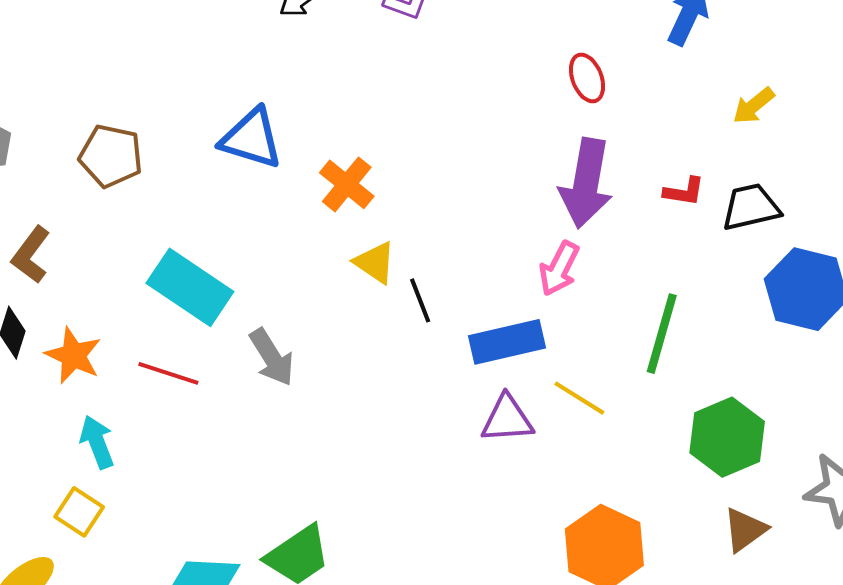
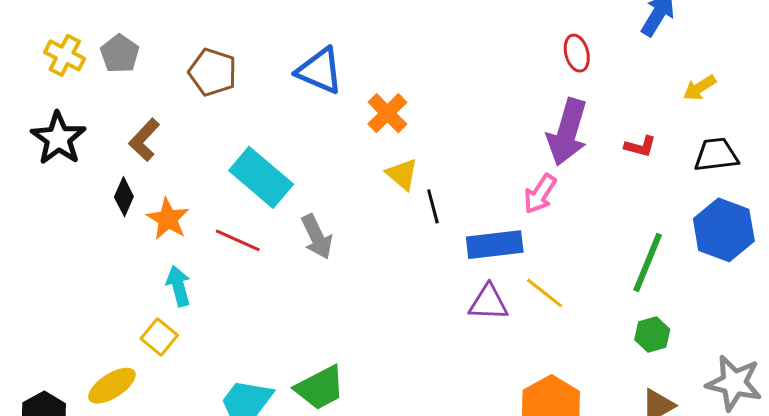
black trapezoid: (751, 207) -> (716, 155), moved
green line: (662, 334) -> (648, 262), moved
green hexagon: (727, 437) -> (652, 334), size x0.6

